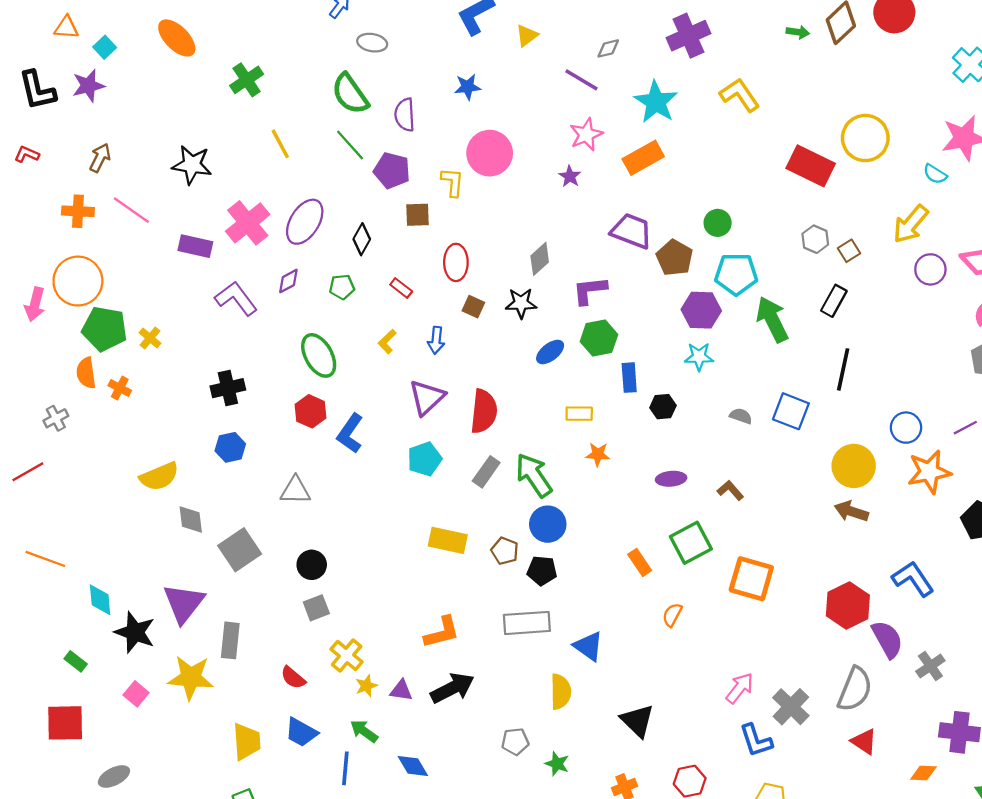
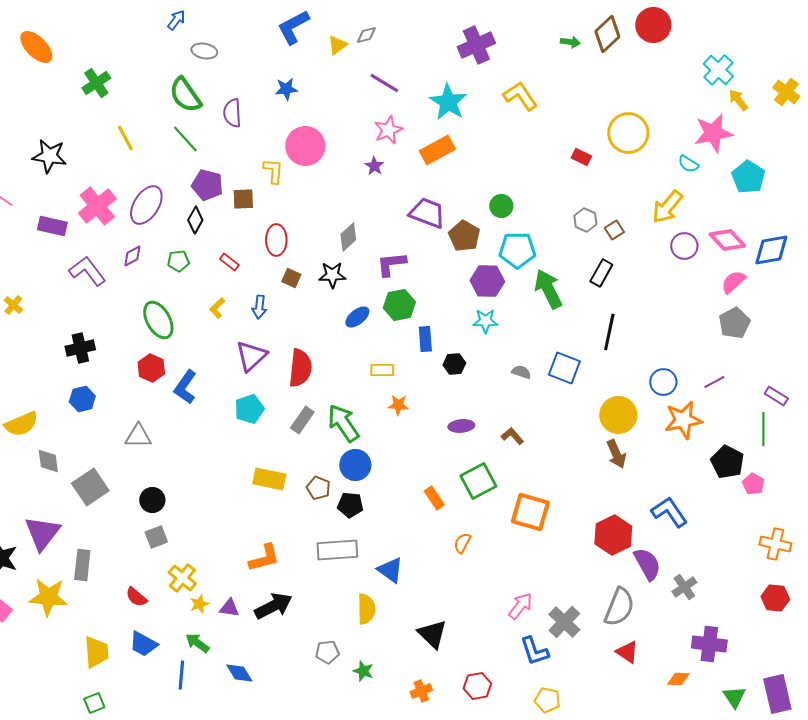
gray diamond: (608, 48) -> (366, 35), moved
red rectangle: (811, 166) -> (581, 157), size x0.5
purple pentagon: (392, 171) -> (207, 185), moved
brown arrow: (851, 511) -> (616, 454), turned -132

